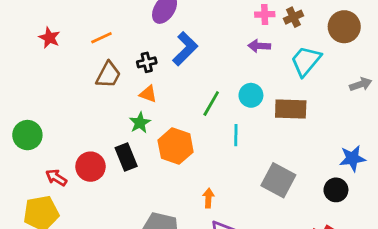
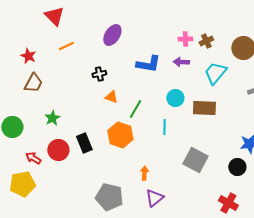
orange line: (101, 38) -> (66, 46), moved
blue L-shape: (185, 49) -> (148, 64), moved, turned 55
brown trapezoid: (108, 75) -> (33, 83), moved
orange triangle: (148, 94) -> (111, 97), moved
green line: (211, 104) -> (135, 109), moved
green star: (140, 123) -> (52, 118), moved

